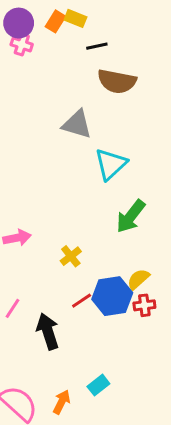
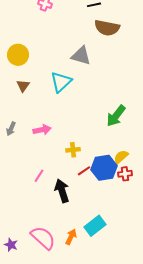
cyan triangle: (111, 164) -> (61, 82), moved
yellow cross: (71, 256) -> (73, 150), moved, turned 32
cyan rectangle: (98, 385) -> (95, 226), size x1.5

